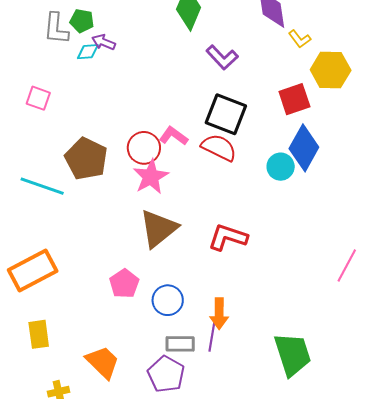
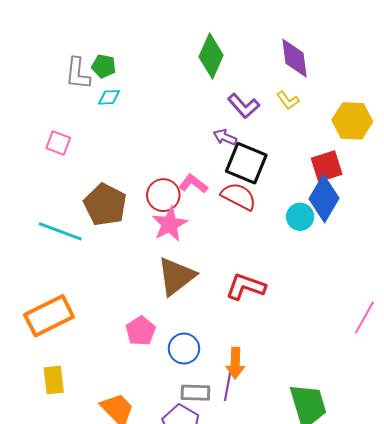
yellow L-shape: (300, 39) -> (288, 100), moved
purple arrow: (104, 42) -> (225, 137), moved
red square: (294, 99) -> (327, 166), moved

